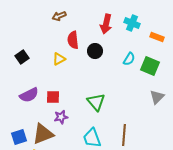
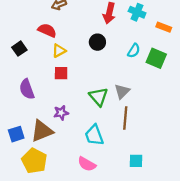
red semicircle: (73, 40) -> (47, 30), moved, turned 120
purple semicircle: (29, 95) -> (27, 89), turned 96
red square: (53, 97) -> (61, 73), moved
gray triangle: (157, 97) -> (122, 91), moved
brown line: (124, 135) -> (125, 118), moved

